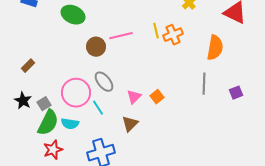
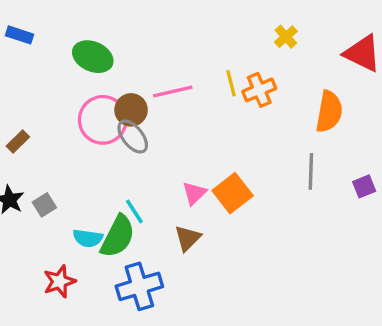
gray ellipse: (104, 82) -> (133, 137), moved
pink circle: (76, 93) -> (103, 120), moved
orange square: (157, 97) -> (233, 193), size x1.6
green semicircle: (48, 123) -> (118, 236), moved

